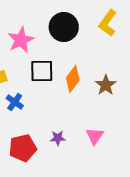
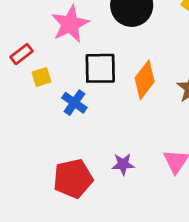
blue cross: (15, 102) -> (74, 103), moved

